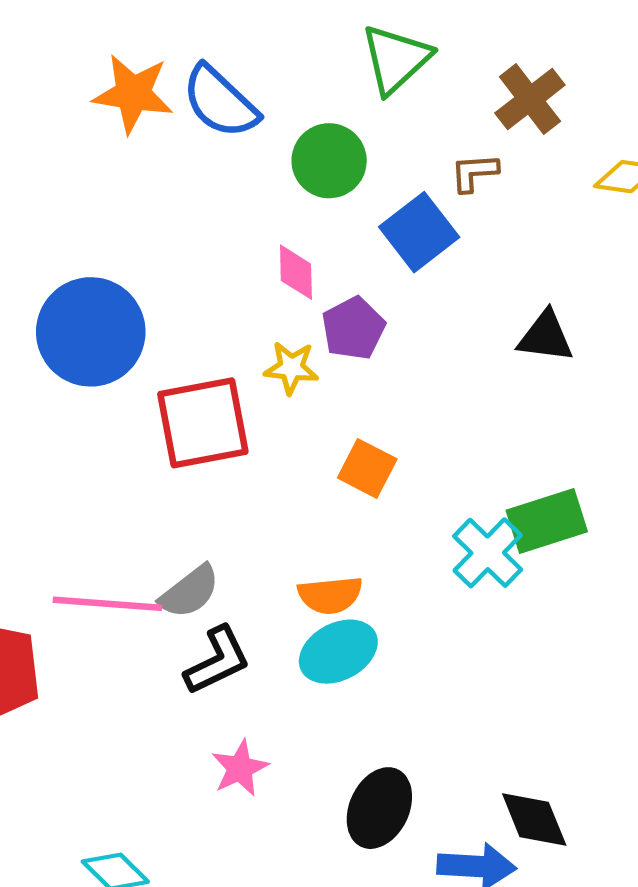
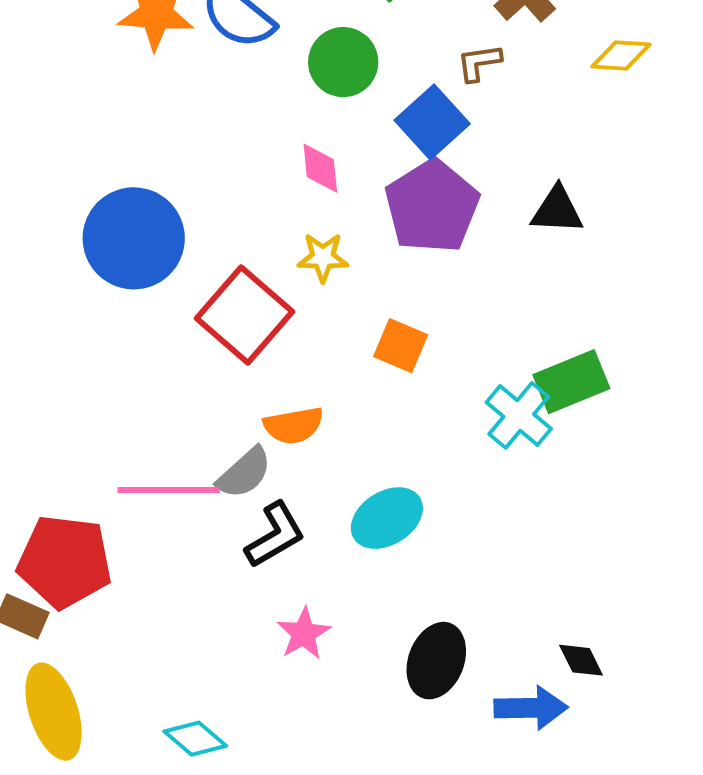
purple pentagon: (353, 328) -> (432, 206), moved, size x1.6
red square: (203, 423) -> (244, 315), turned -34
orange semicircle: (330, 595) -> (294, 425), moved
black diamond: (534, 820) -> (581, 660), size x0.7

